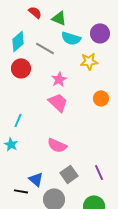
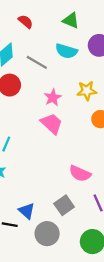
green triangle: (59, 18) -> (71, 20), moved
yellow star: (89, 61) -> (87, 91), moved
pink semicircle: (57, 145) -> (80, 174), moved

